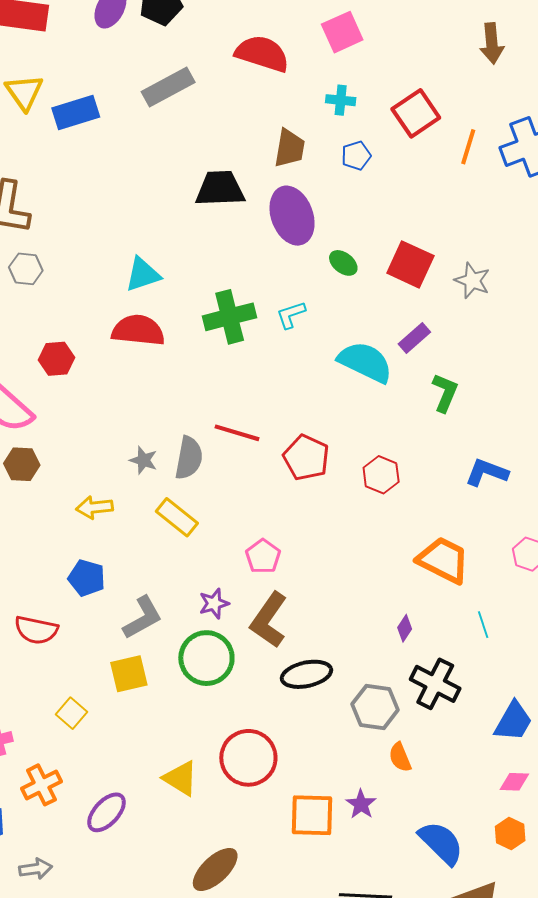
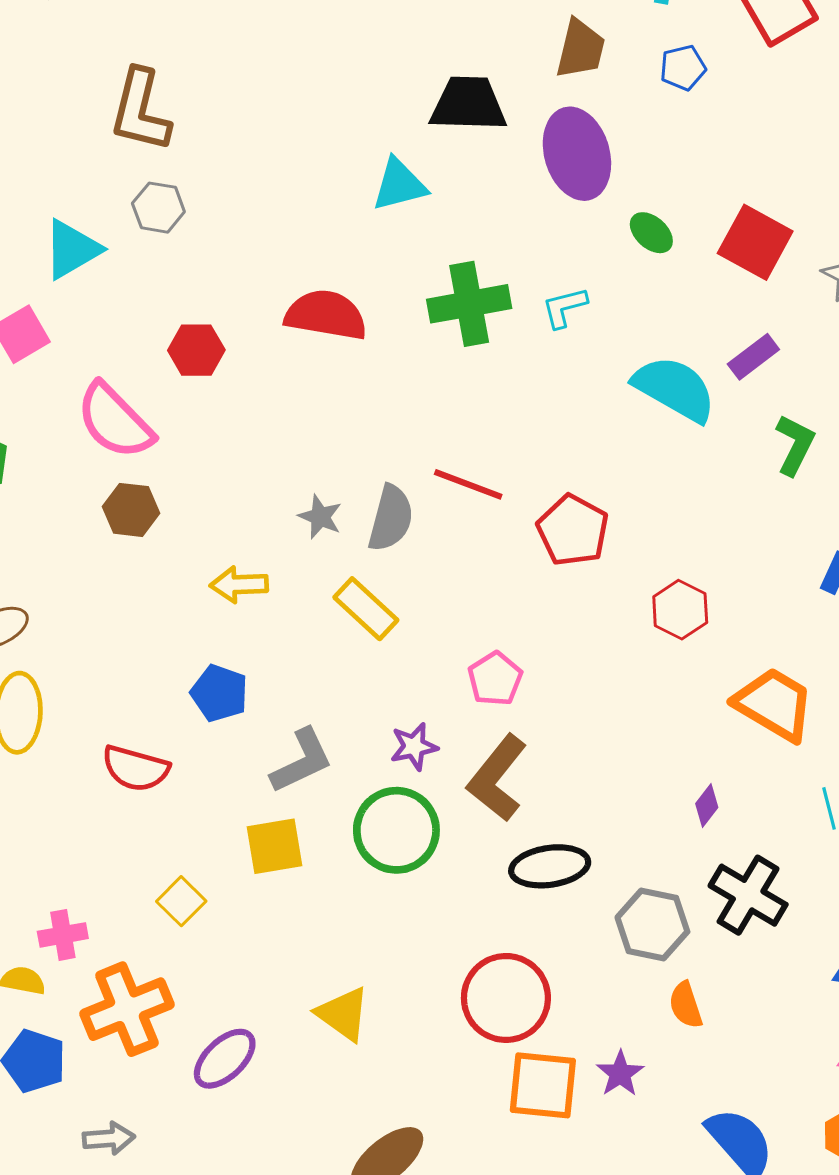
cyan triangle: (143, 275) -> (399, 185), moved
red hexagon: (381, 475) -> (680, 610), moved
red circle: (248, 758) -> (506, 998), moved
orange cross: (42, 785) -> (127, 1009), size x1.4

